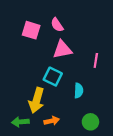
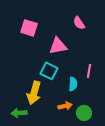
pink semicircle: (57, 25) -> (79, 23), moved
pink line: (96, 60) -> (89, 71), moved
orange arrow: (52, 121) -> (65, 106), moved

